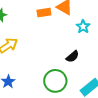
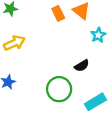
orange rectangle: (44, 13) -> (58, 13), turned 64

